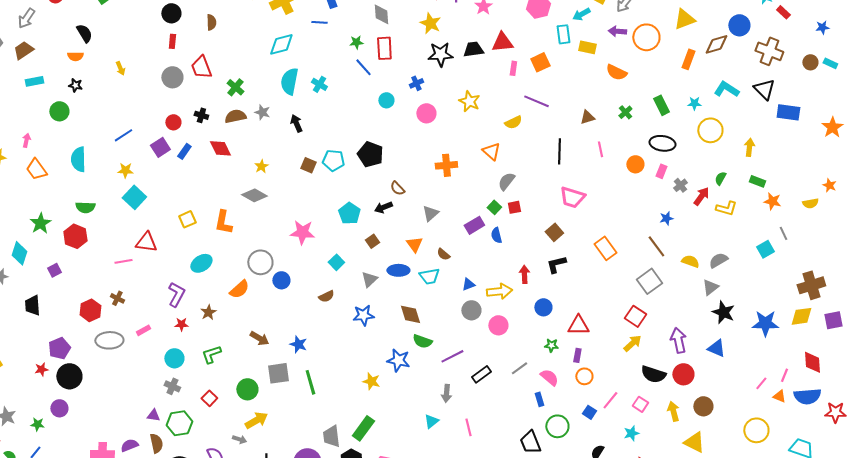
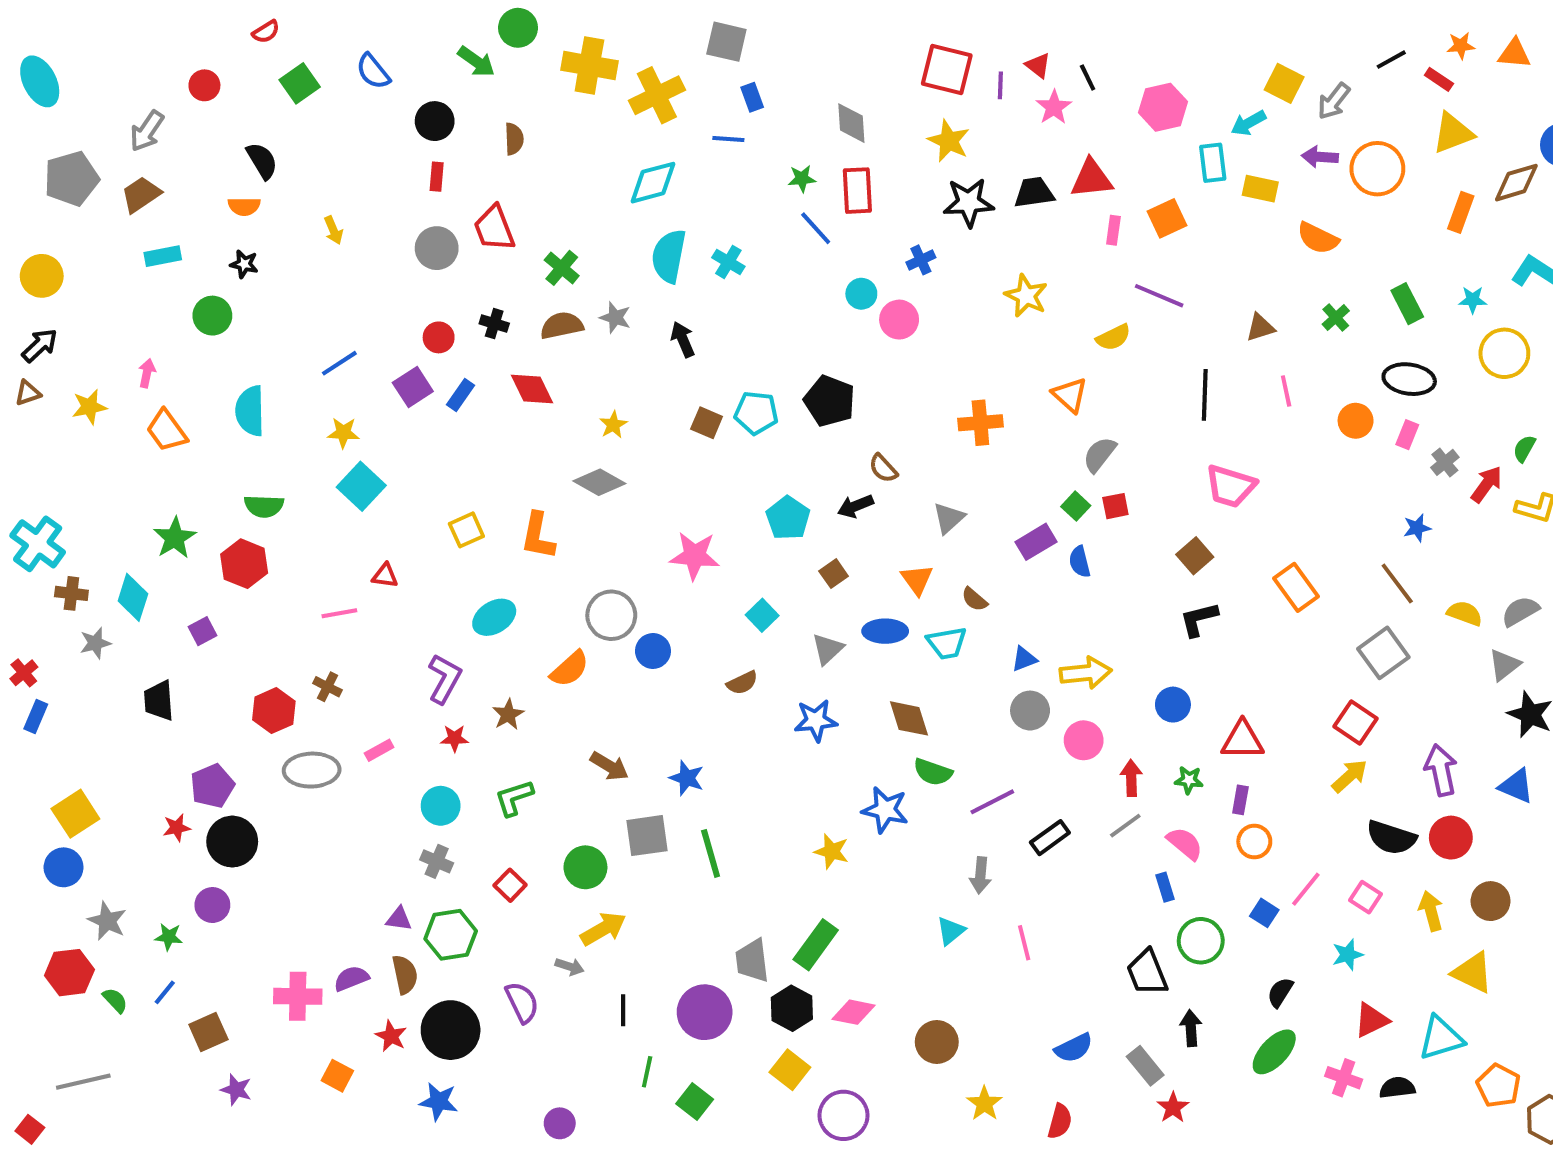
pink circle: (426, 113) -> (899, 320), moved
red triangle: (146, 242) -> (385, 576), size x0.6
red arrow: (524, 274) -> (1131, 778), moved

